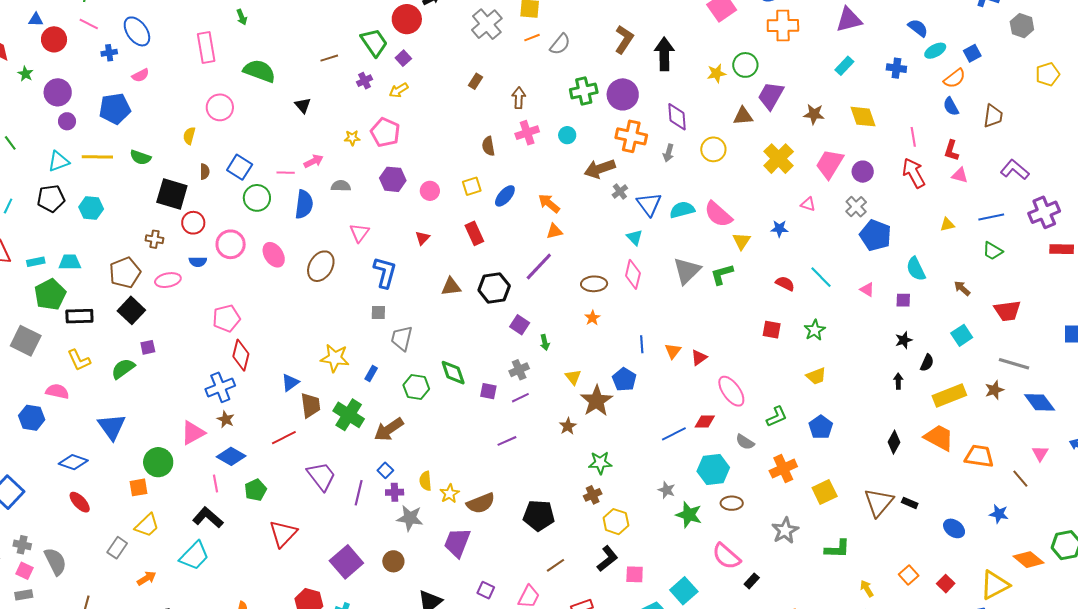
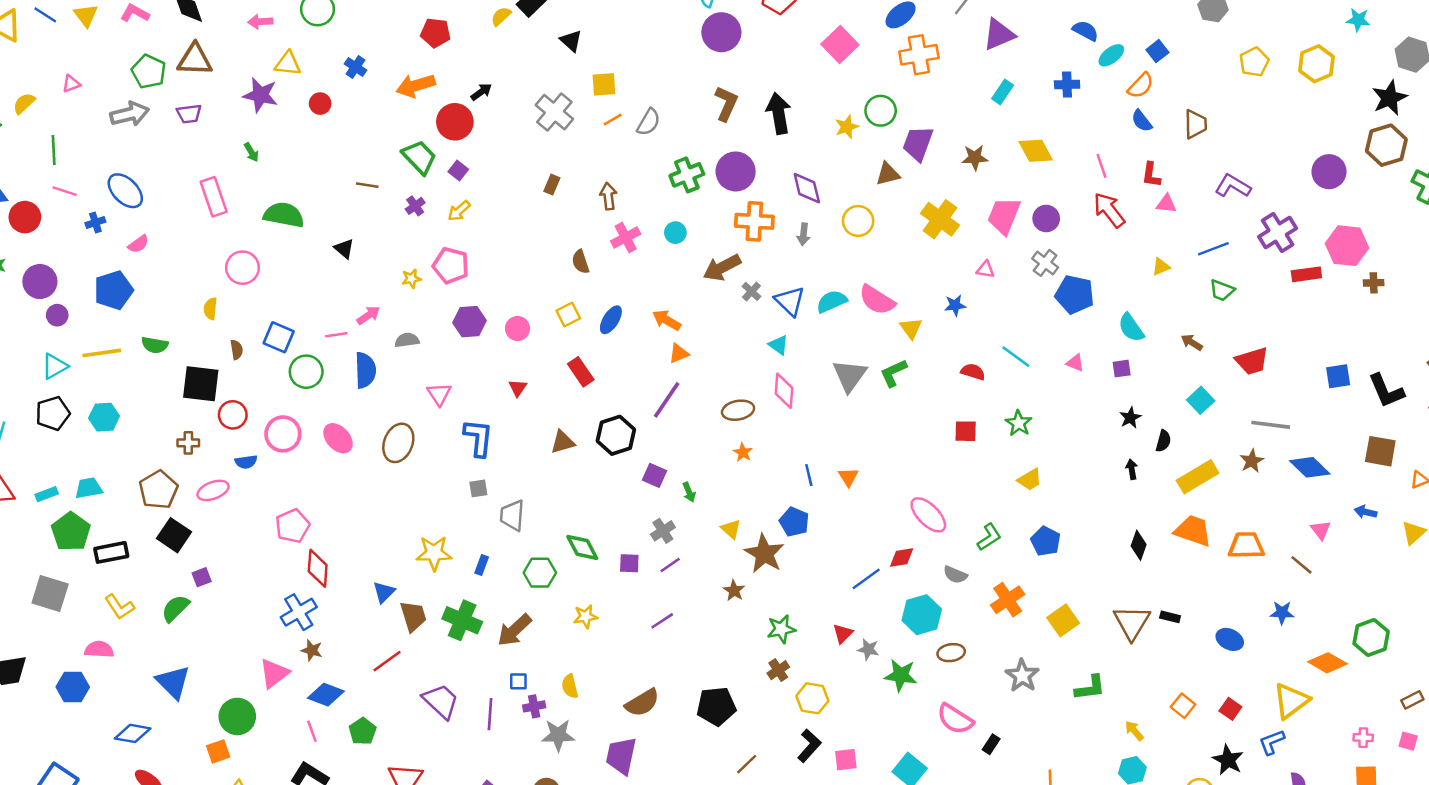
brown line: (329, 58) -> (367, 185), turned 36
red triangle: (699, 358) -> (843, 634), moved
blue square: (385, 470) -> (518, 681), turned -35
yellow star: (450, 494) -> (585, 616), moved, turned 30

